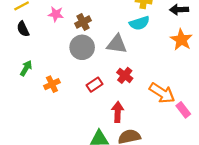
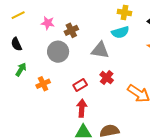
black semicircle: (23, 29) -> (16, 44), moved
gray circle: (82, 47) -> (58, 52), moved
red arrow: (118, 112) -> (82, 108), moved

